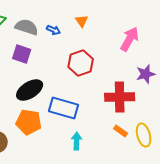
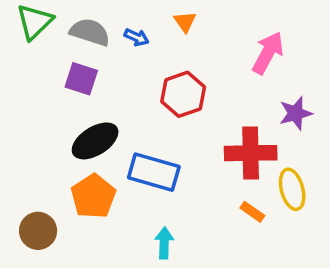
orange pentagon: (29, 122) -> (93, 196), turned 30
yellow ellipse: (144, 135) -> (292, 189), moved
cyan arrow: (77, 141) -> (164, 243), moved

